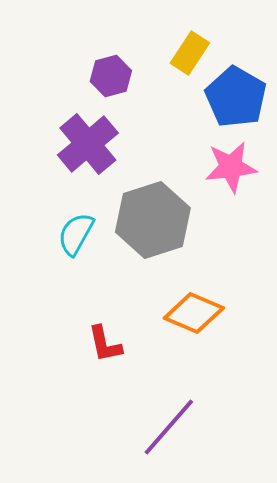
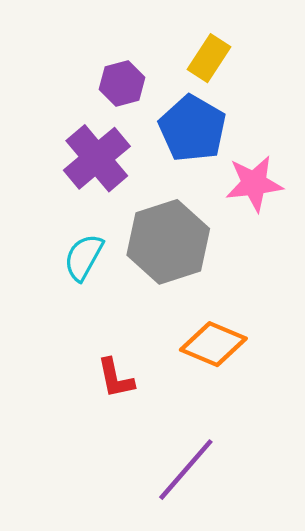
blue pentagon: (236, 97) -> (192, 129), moved

